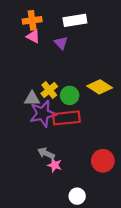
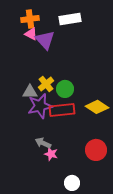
purple triangle: (61, 43) -> (45, 40), moved, size x1.5
yellow diamond: (100, 87) -> (97, 107), moved

